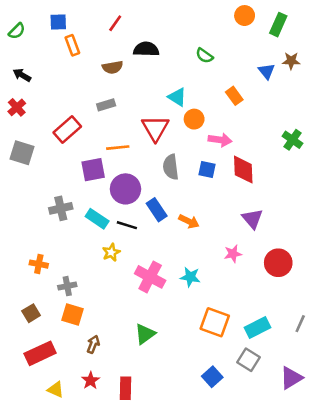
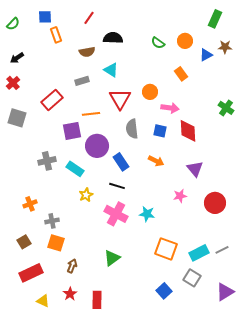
orange circle: (245, 16) -> (185, 41), moved
blue triangle: (267, 71) -> (206, 55), turned 40
black arrow: (22, 75) -> (17, 58), turned -64
cyan triangle: (177, 97) -> (111, 70), moved
orange arrow: (189, 221) -> (156, 161), moved
black line: (127, 225) -> (117, 186), moved
orange cross: (39, 264) -> (30, 204), turned -32
gray line: (300, 324) -> (222, 250), moved, turned 40

